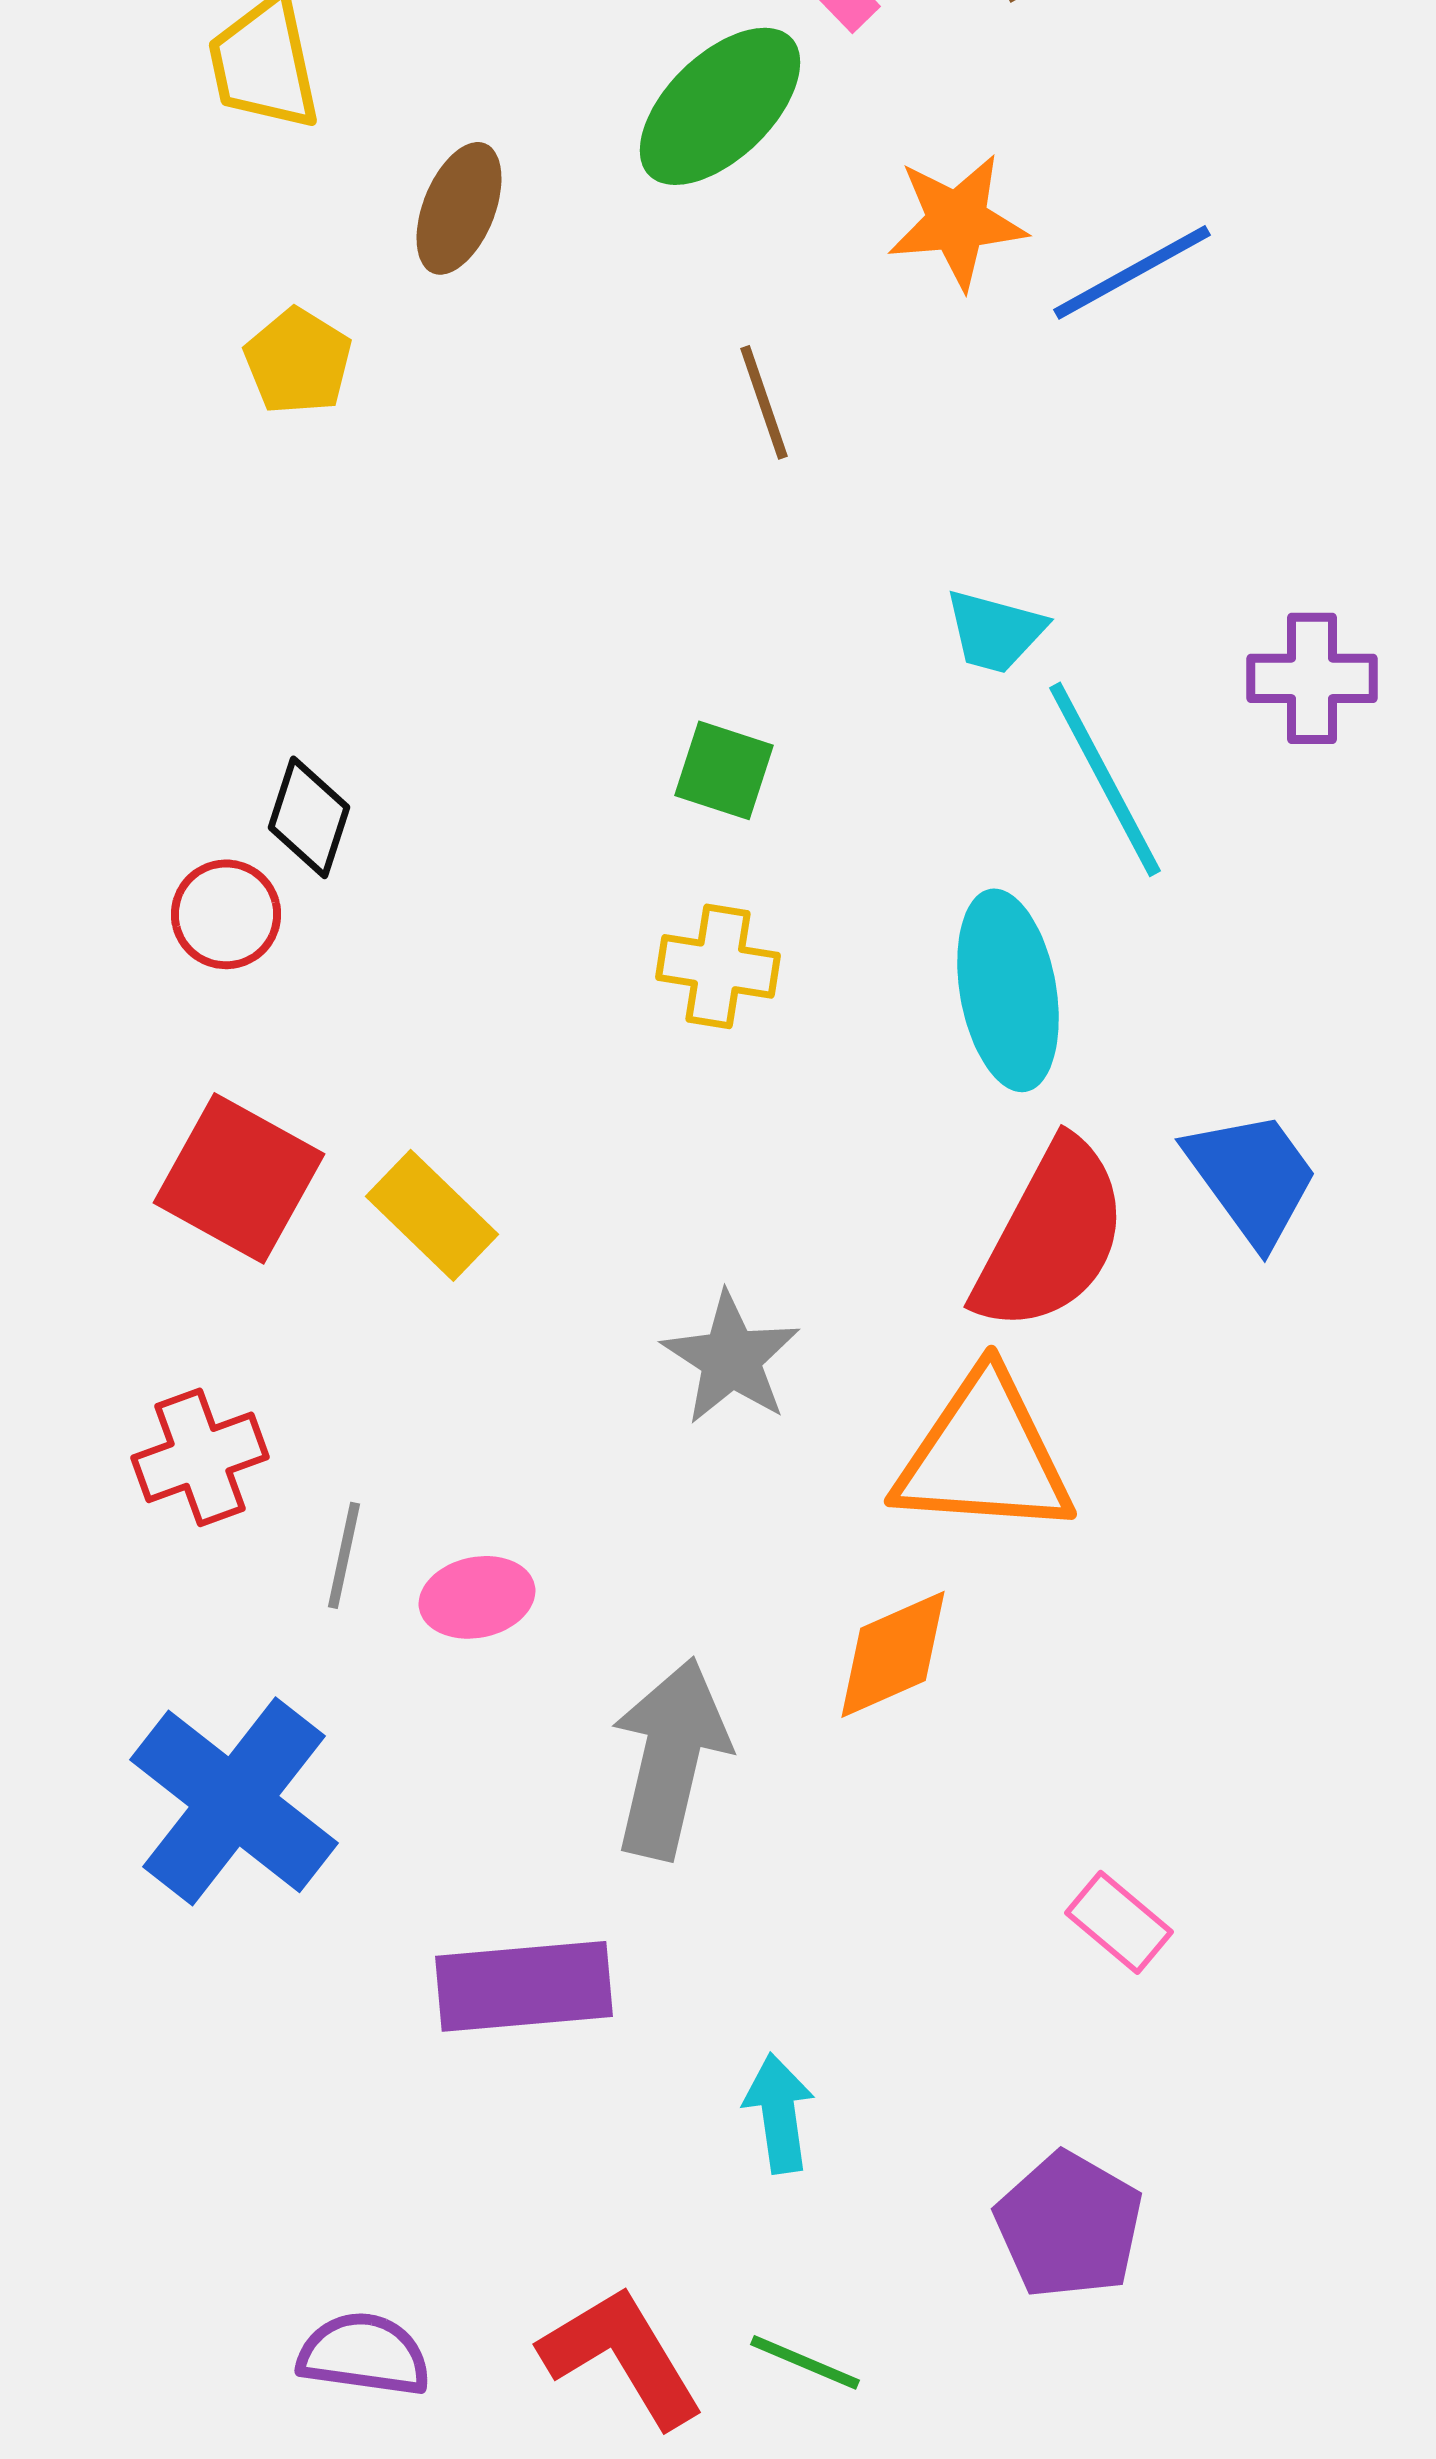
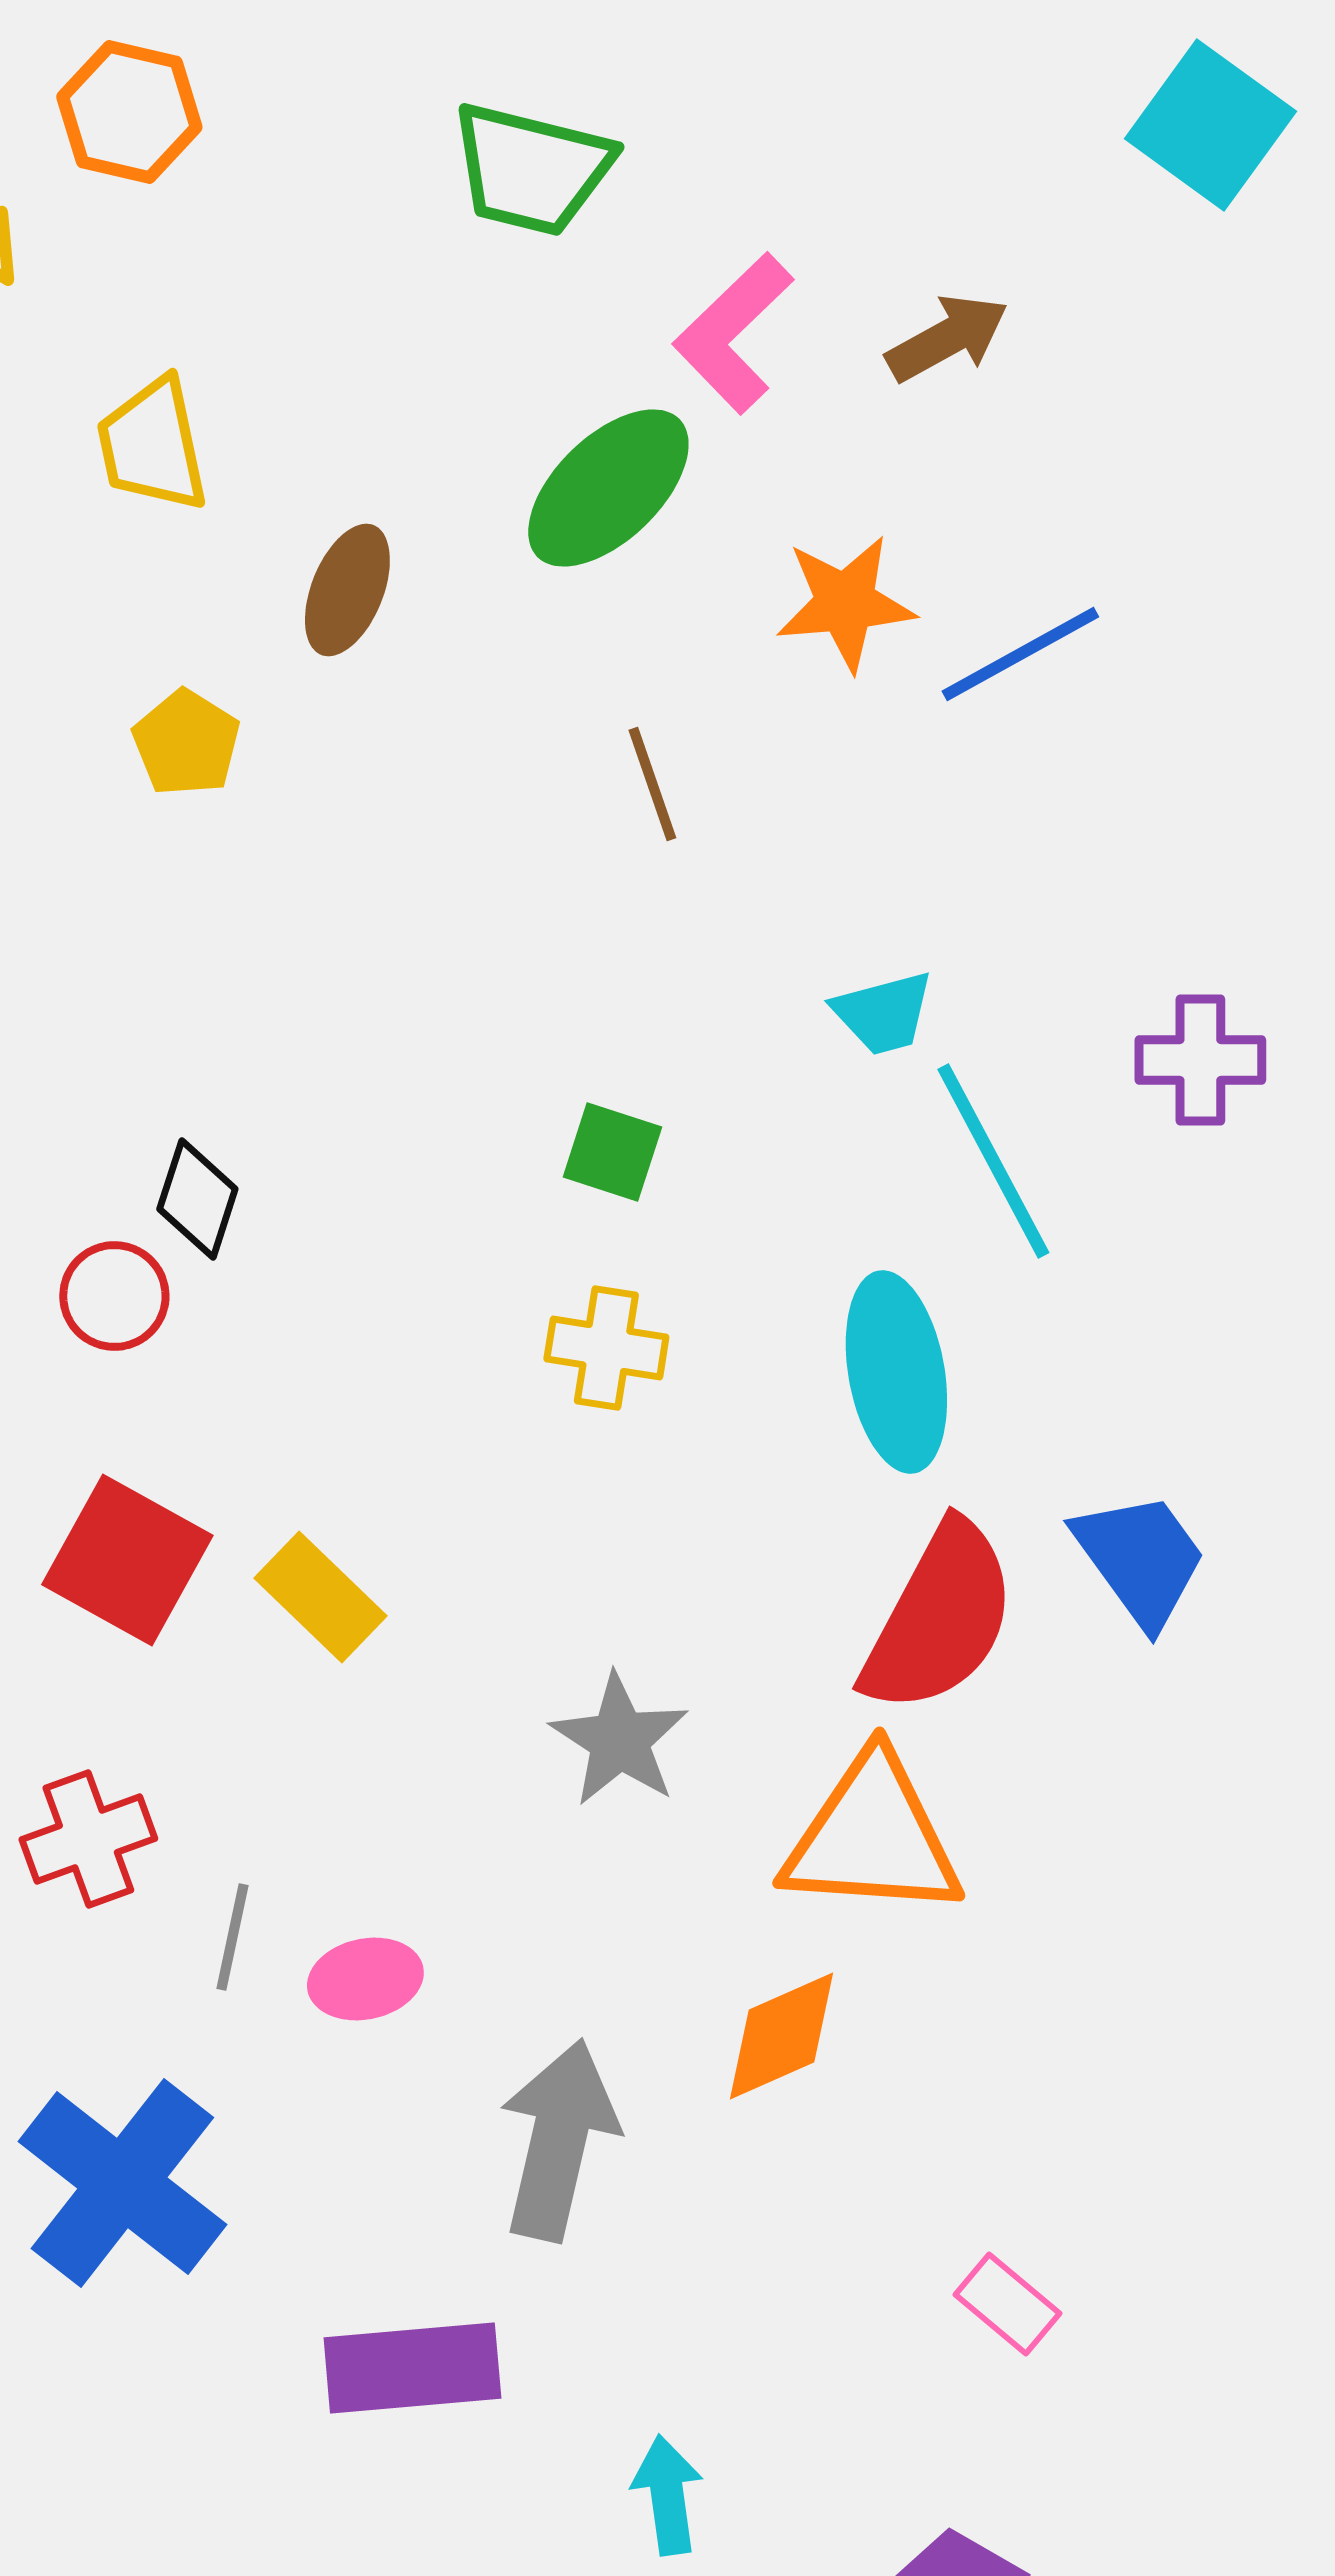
cyan trapezoid: (995, 631) -> (883, 1013), turned -30

